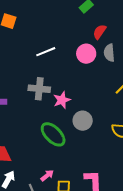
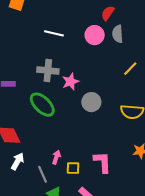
white line: (46, 52) -> (54, 33), turned 36
green ellipse: (53, 134) -> (42, 105), moved
pink arrow: (47, 175) -> (56, 157), turned -32

